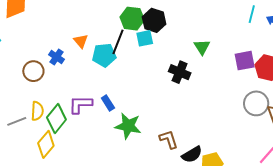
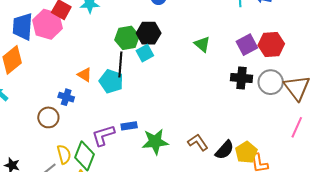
cyan pentagon: (104, 55) -> (111, 81), turned -30
black cross: (180, 72) -> (242, 78), moved
blue rectangle: (108, 103) -> (129, 126), turned -49

